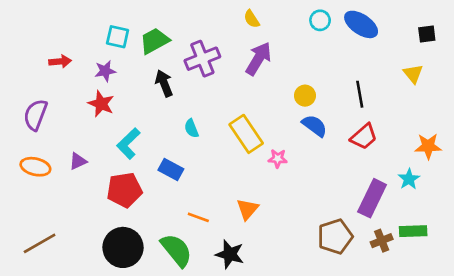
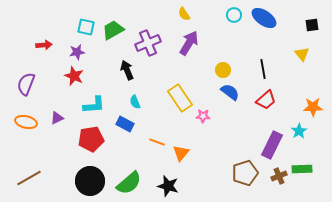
black arrow: (164, 83) -> (127, 70), moved
cyan semicircle: (191, 128) -> (135, 102), moved
cyan L-shape: (128, 143) -> (94, 105), turned -140
orange line: (198, 217) -> (157, 142), moved
green semicircle: (176, 250) -> (129, 183), turned 88

